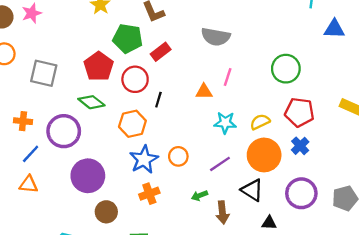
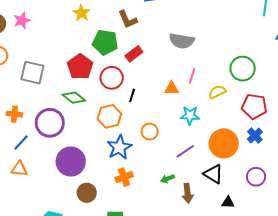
yellow semicircle: (260, 122) -> (217, 92), moved
orange circle: (178, 156) -> (150, 132), moved
purple circle: (301, 193) -> (256, 177), size x0.7

